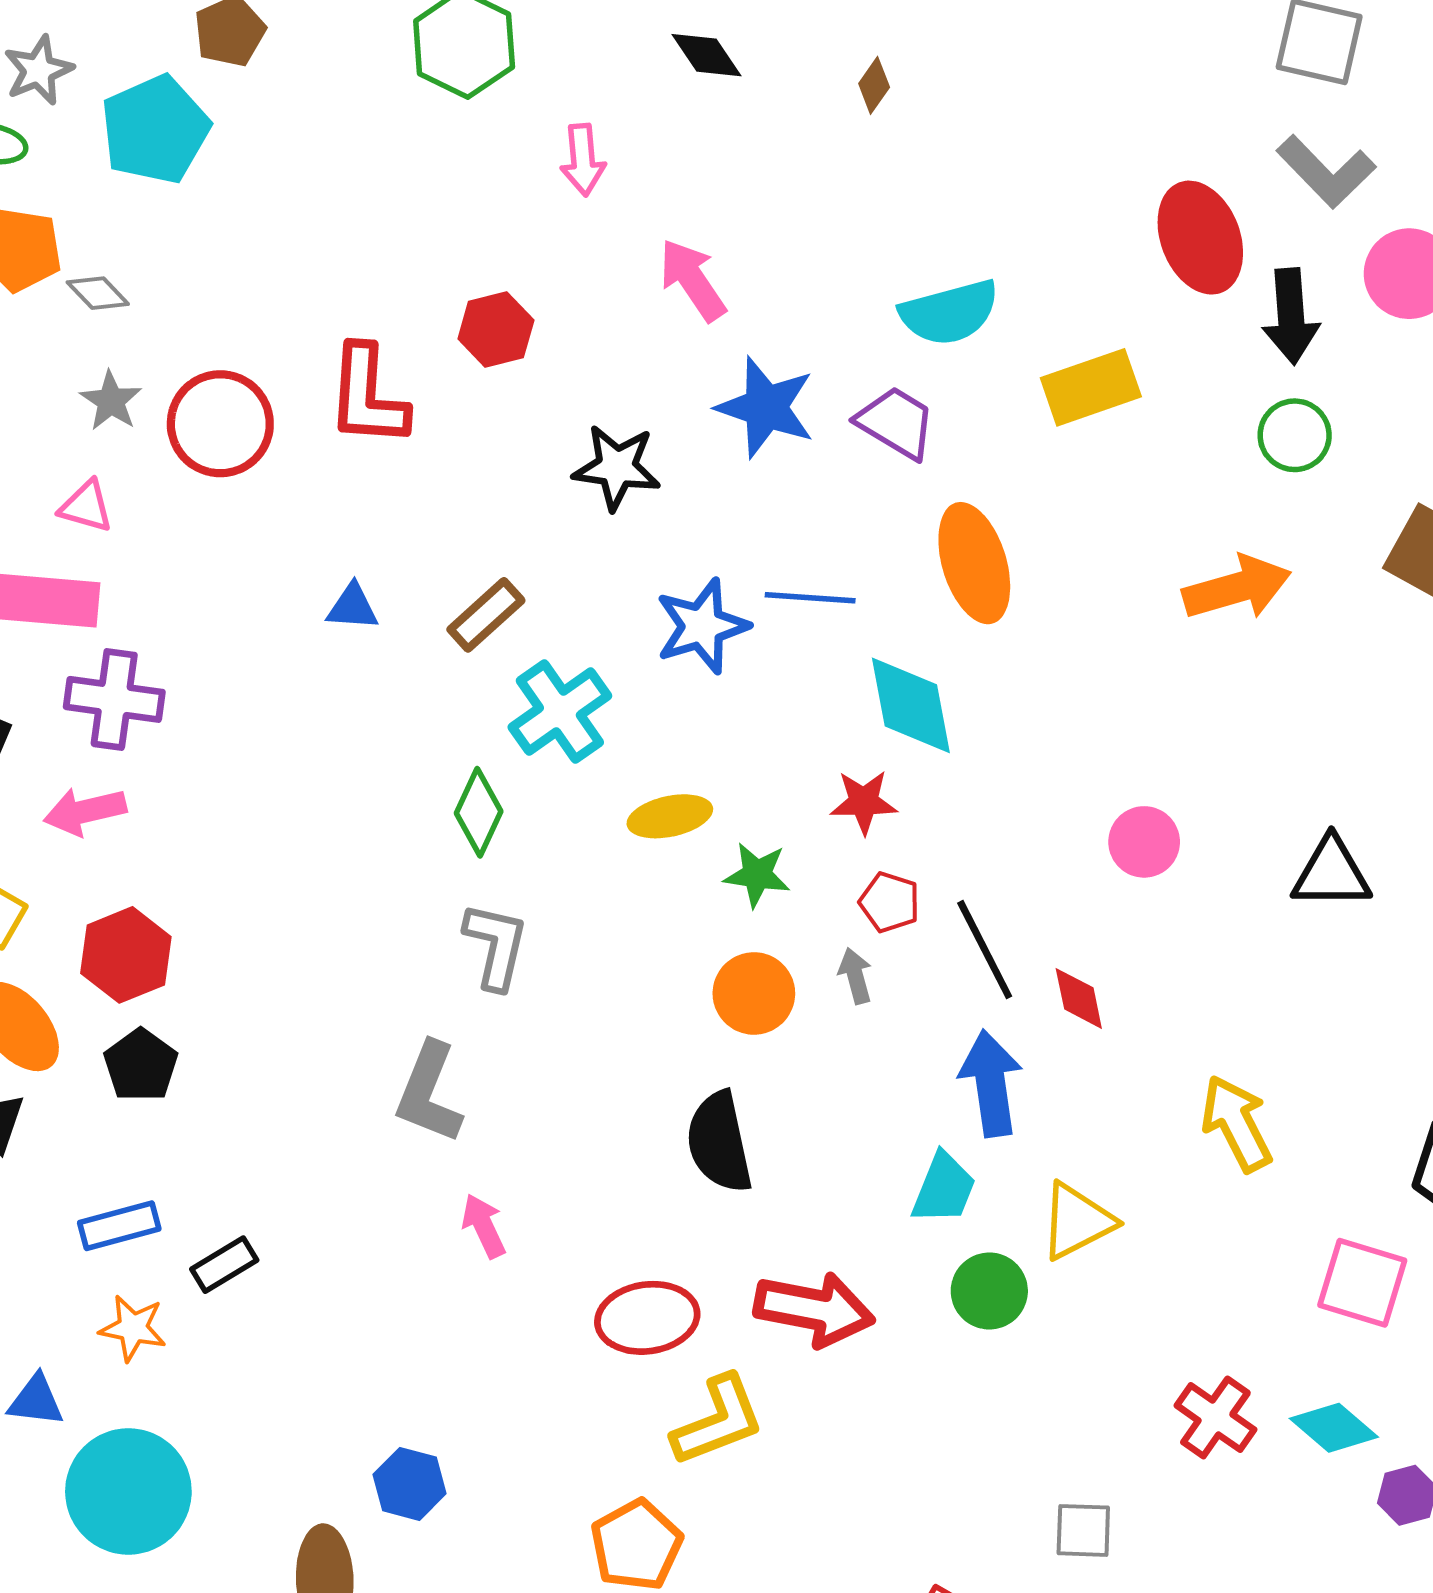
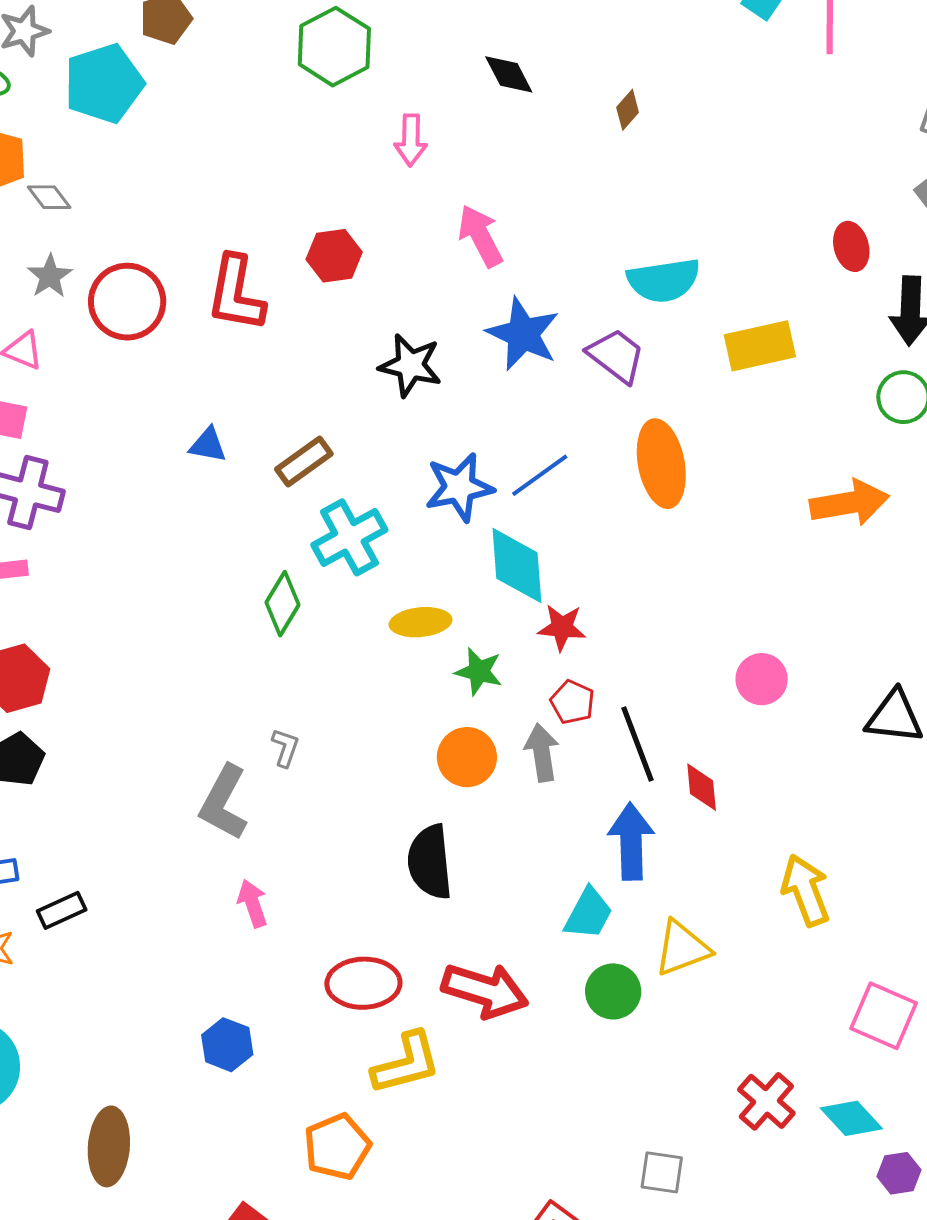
red ellipse: (1200, 238) -> (851, 246), size x0.6
blue line: (810, 598) -> (540, 475), turned -46
cyan diamond: (911, 705) -> (517, 566), moved
gray L-shape: (496, 946) -> (285, 748), moved, size x0.6
gray arrow: (855, 976) -> (542, 753), size x1.4
blue hexagon: (410, 1484) -> (227, 1045), moved

